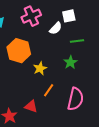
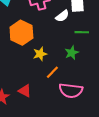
orange line: (49, 90) -> (52, 72), moved
pink semicircle: (75, 99) -> (71, 91), turned 75

